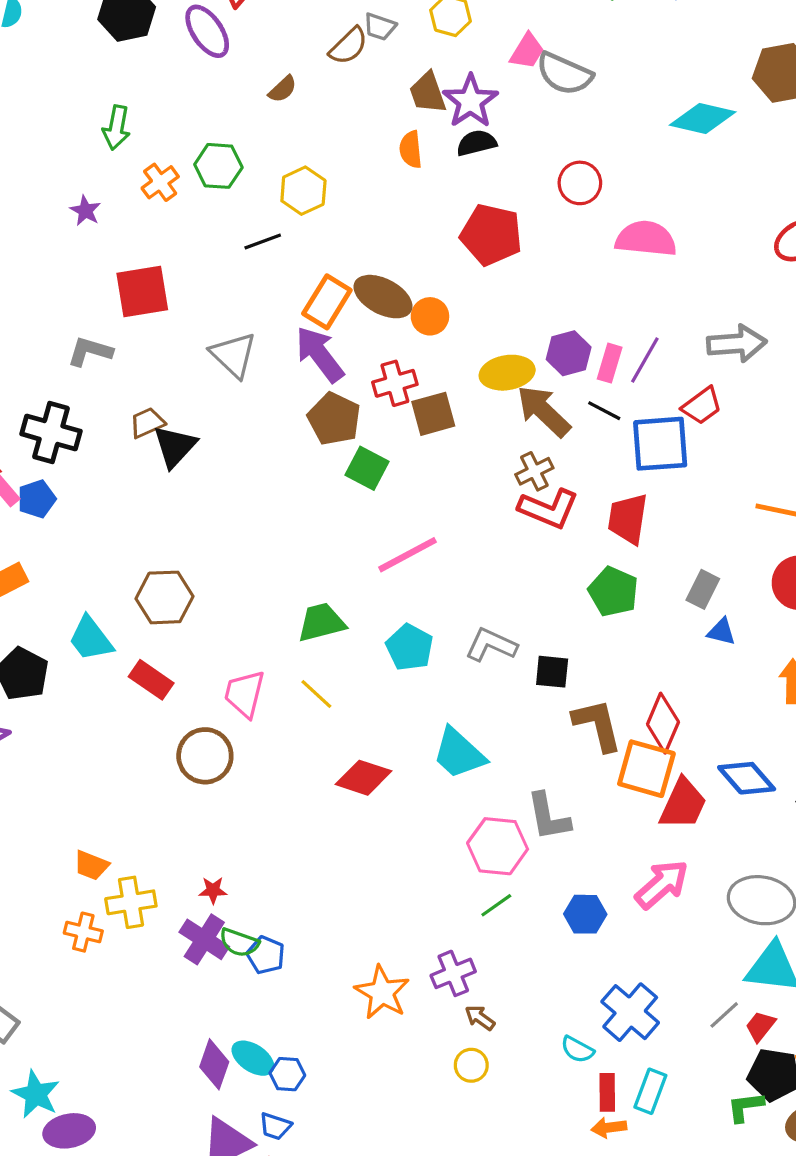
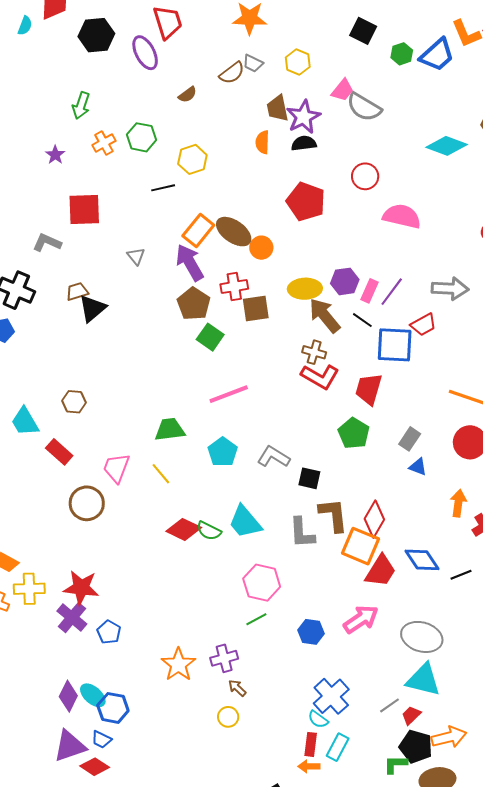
gray triangle: (233, 355) -> (136, 256), size x0.6
brown cross: (534, 471) -> (314, 352), turned 35
brown hexagon: (165, 597) -> (74, 402), size x0.7
gray L-shape: (548, 817) -> (302, 533), moved
red star: (213, 890) -> (81, 588), size x2.0
green semicircle: (239, 943) -> (209, 531), moved
cyan semicircle: (577, 1049) -> (318, 719), moved
blue hexagon: (287, 1074) -> (113, 708), size x1.4

